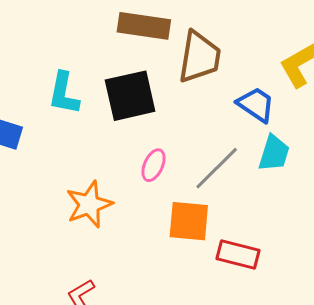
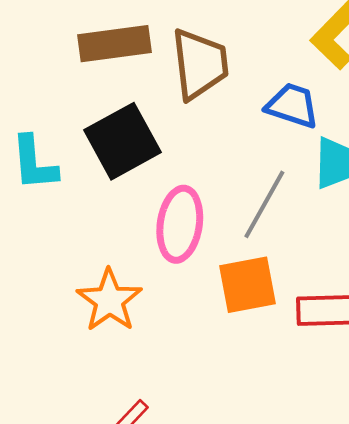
pink ellipse: (154, 165) -> (180, 224), size x1.6

